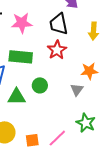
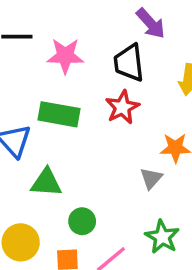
green circle: (40, 85) -> (82, 221), moved

